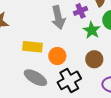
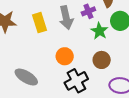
yellow rectangle: (33, 47) -> (40, 23), moved, turned 66
gray ellipse: (35, 78) -> (26, 77), moved

